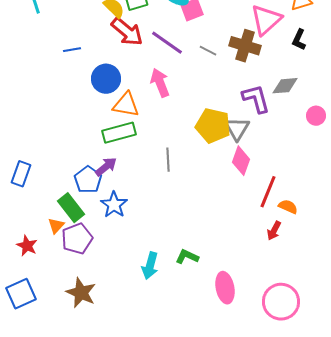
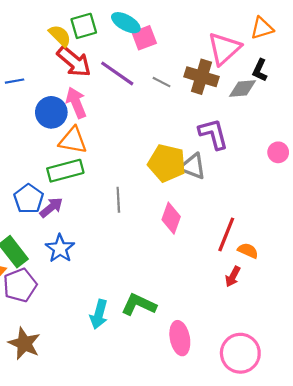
pink arrow: (160, 83) -> (76, 103), moved
gray diamond: (285, 86) -> (243, 89), moved
gray triangle: (237, 129) -> (193, 166), turned -40
pink diamond: (241, 161) -> (171, 218), moved
blue pentagon: (88, 180) -> (29, 199), moved
green L-shape: (187, 257) -> (139, 305), size x1.4

